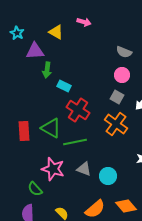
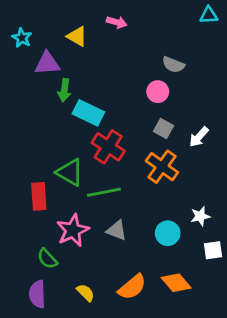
pink circle: (122, 75) -> (158, 92), moved
cyan rectangle: (64, 86) -> (88, 113), size x1.5
red rectangle: (24, 131) -> (39, 196), moved
pink star: (53, 169) -> (73, 230), turned 30
cyan circle: (108, 176) -> (168, 233), moved

